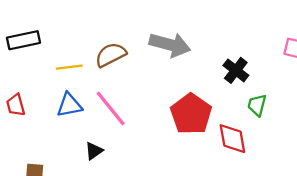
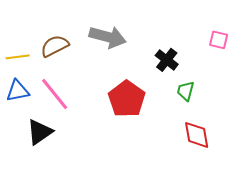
red diamond: (232, 139) -> (197, 135), moved
black triangle: (94, 151) -> (40, 132), size x1.6

